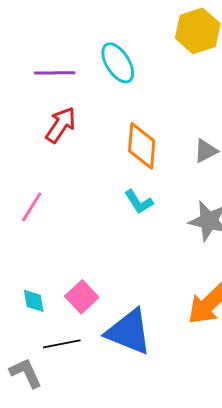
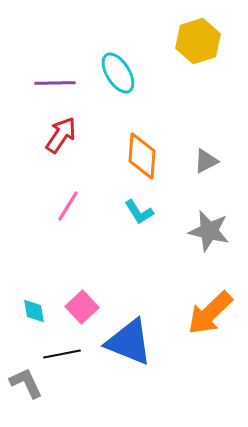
pink line: (32, 207) -> (68, 206), moved

